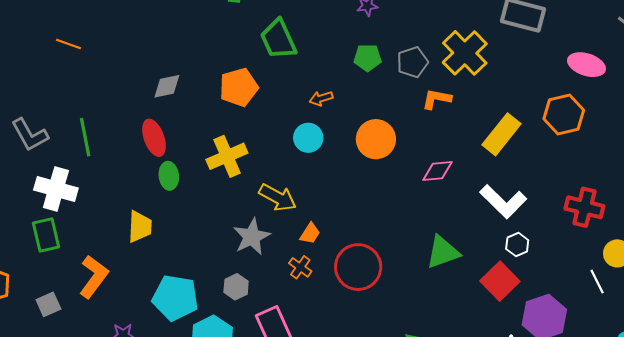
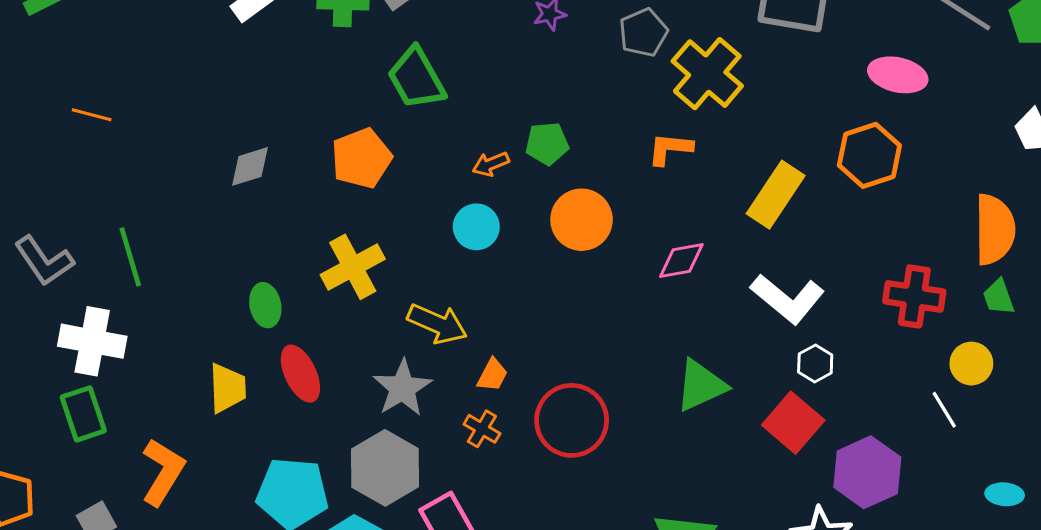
green pentagon: (368, 58) -> (547, 143), moved
gray pentagon: (412, 62) -> (643, 33), moved
red ellipse: (154, 138) -> (300, 374), moved
gray hexagon: (236, 287) -> (385, 468), size x1.8

